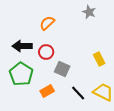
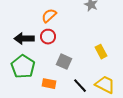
red circle: (46, 52) -> (48, 37), moved
orange rectangle: (47, 91) -> (49, 84), turned 40

